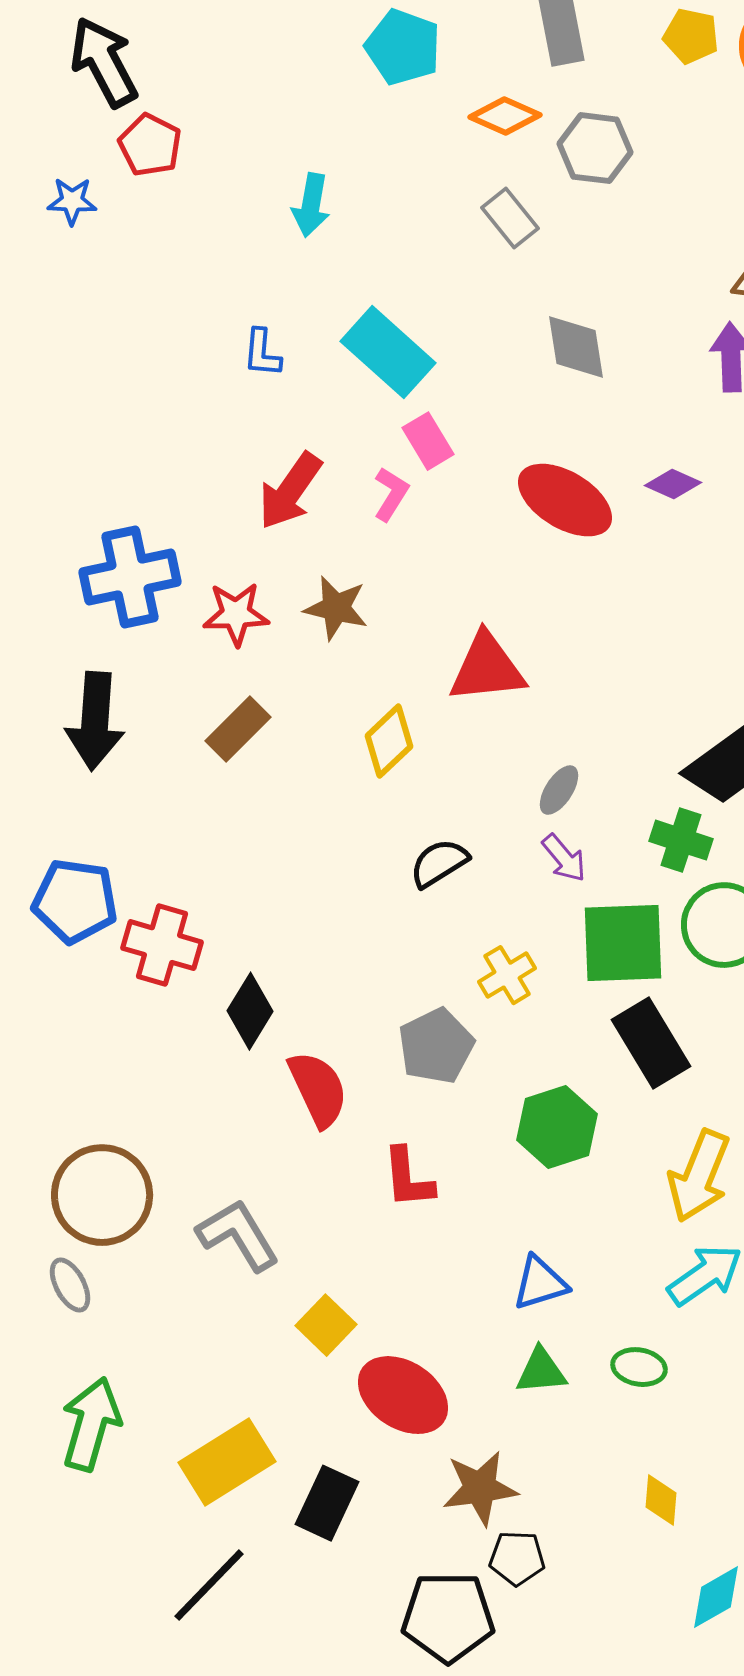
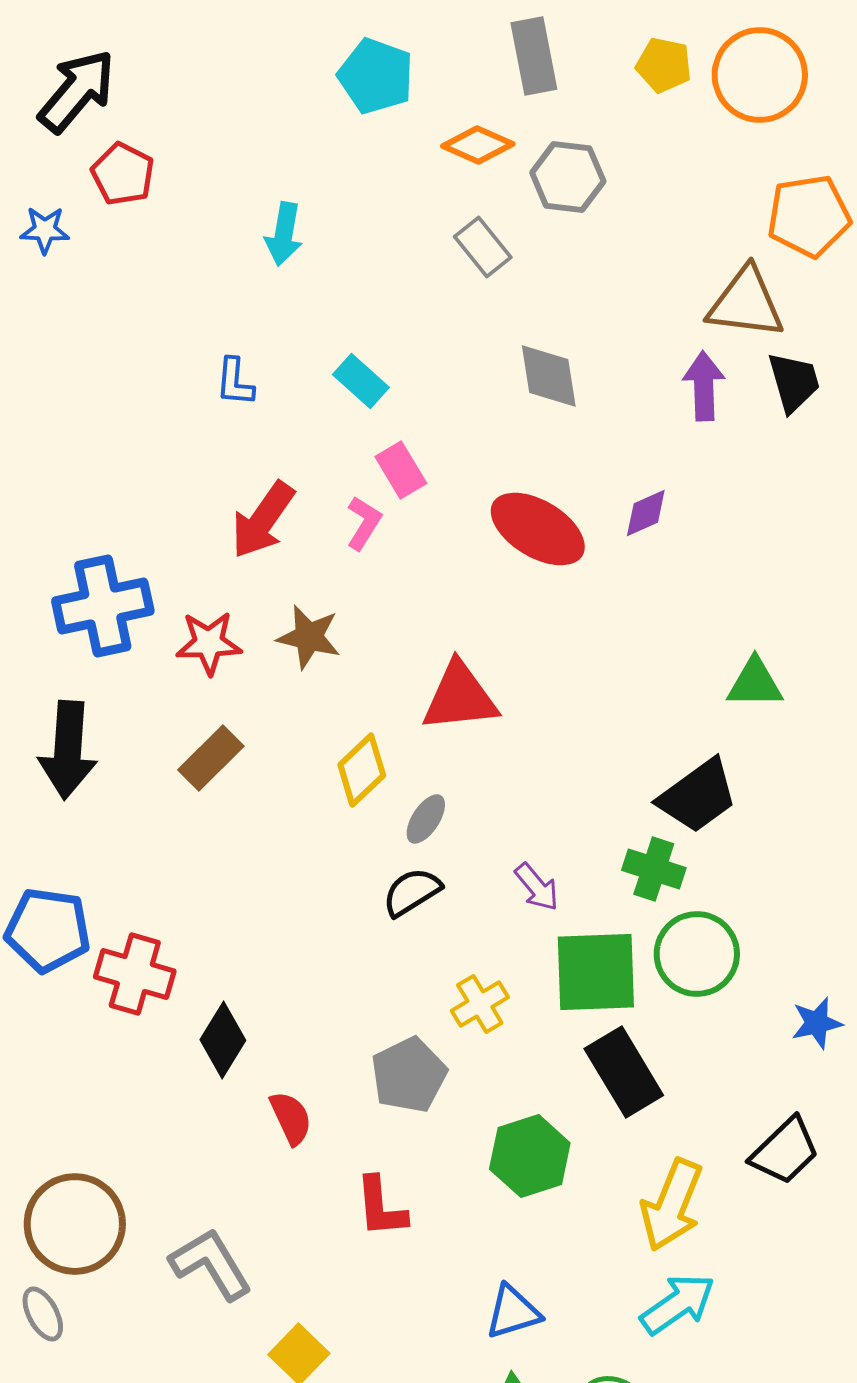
black arrow: (104, 62) -> (77, 91), turned 68
cyan rectangle: (388, 352) -> (361, 381), size x0.6
purple diamond: (673, 484) -> (646, 513), turned -48
gray ellipse: (559, 790) -> (426, 819), moved
red semicircle: (318, 1089) -> (291, 1118), size x0.7

